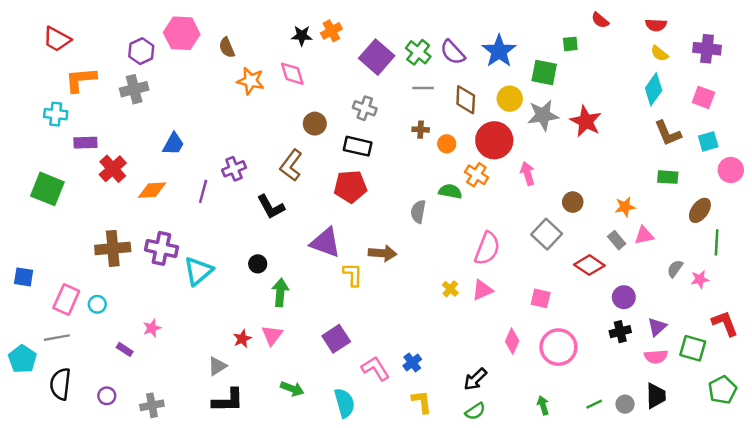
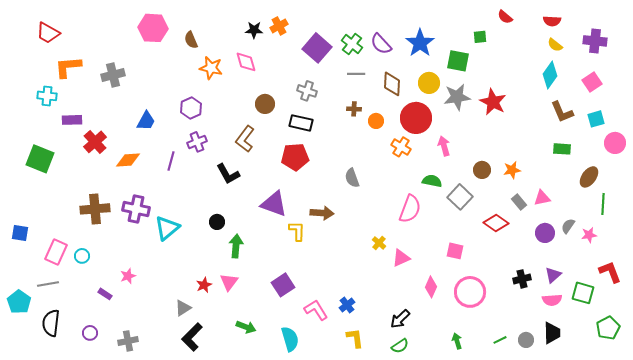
purple hexagon: (141, 51) -> (191, 108), moved
pink square: (703, 97) -> (592, 82), turned 36
green semicircle: (450, 191) -> (432, 181), moved
orange star: (625, 207) -> (512, 170), moved
gray semicircle: (418, 212) -> (352, 178), turned -30
pink triangle: (482, 290) -> (401, 258), moved
purple circle: (624, 297) -> (545, 233), moved
black L-shape: (228, 401) -> (192, 337), turned 136

